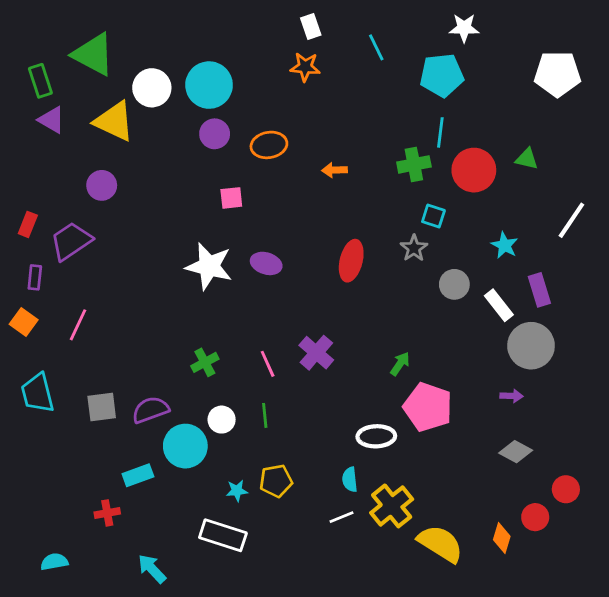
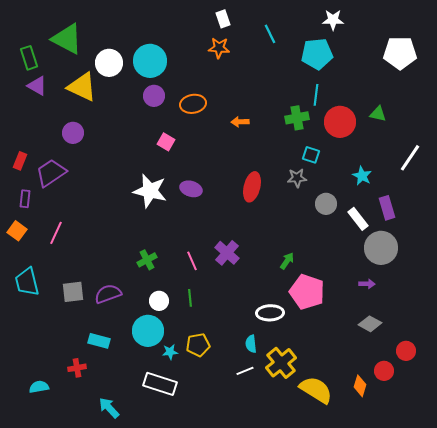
pink square: (231, 198) -> (166, 142), turned 36
gray star: (414, 248) -> (297, 178), turned 30
cyan circle: (185, 446) -> (148, 331), moved
cyan rectangle: (138, 475) -> (99, 341), turned 35
cyan semicircle: (54, 562) -> (39, 387), moved

